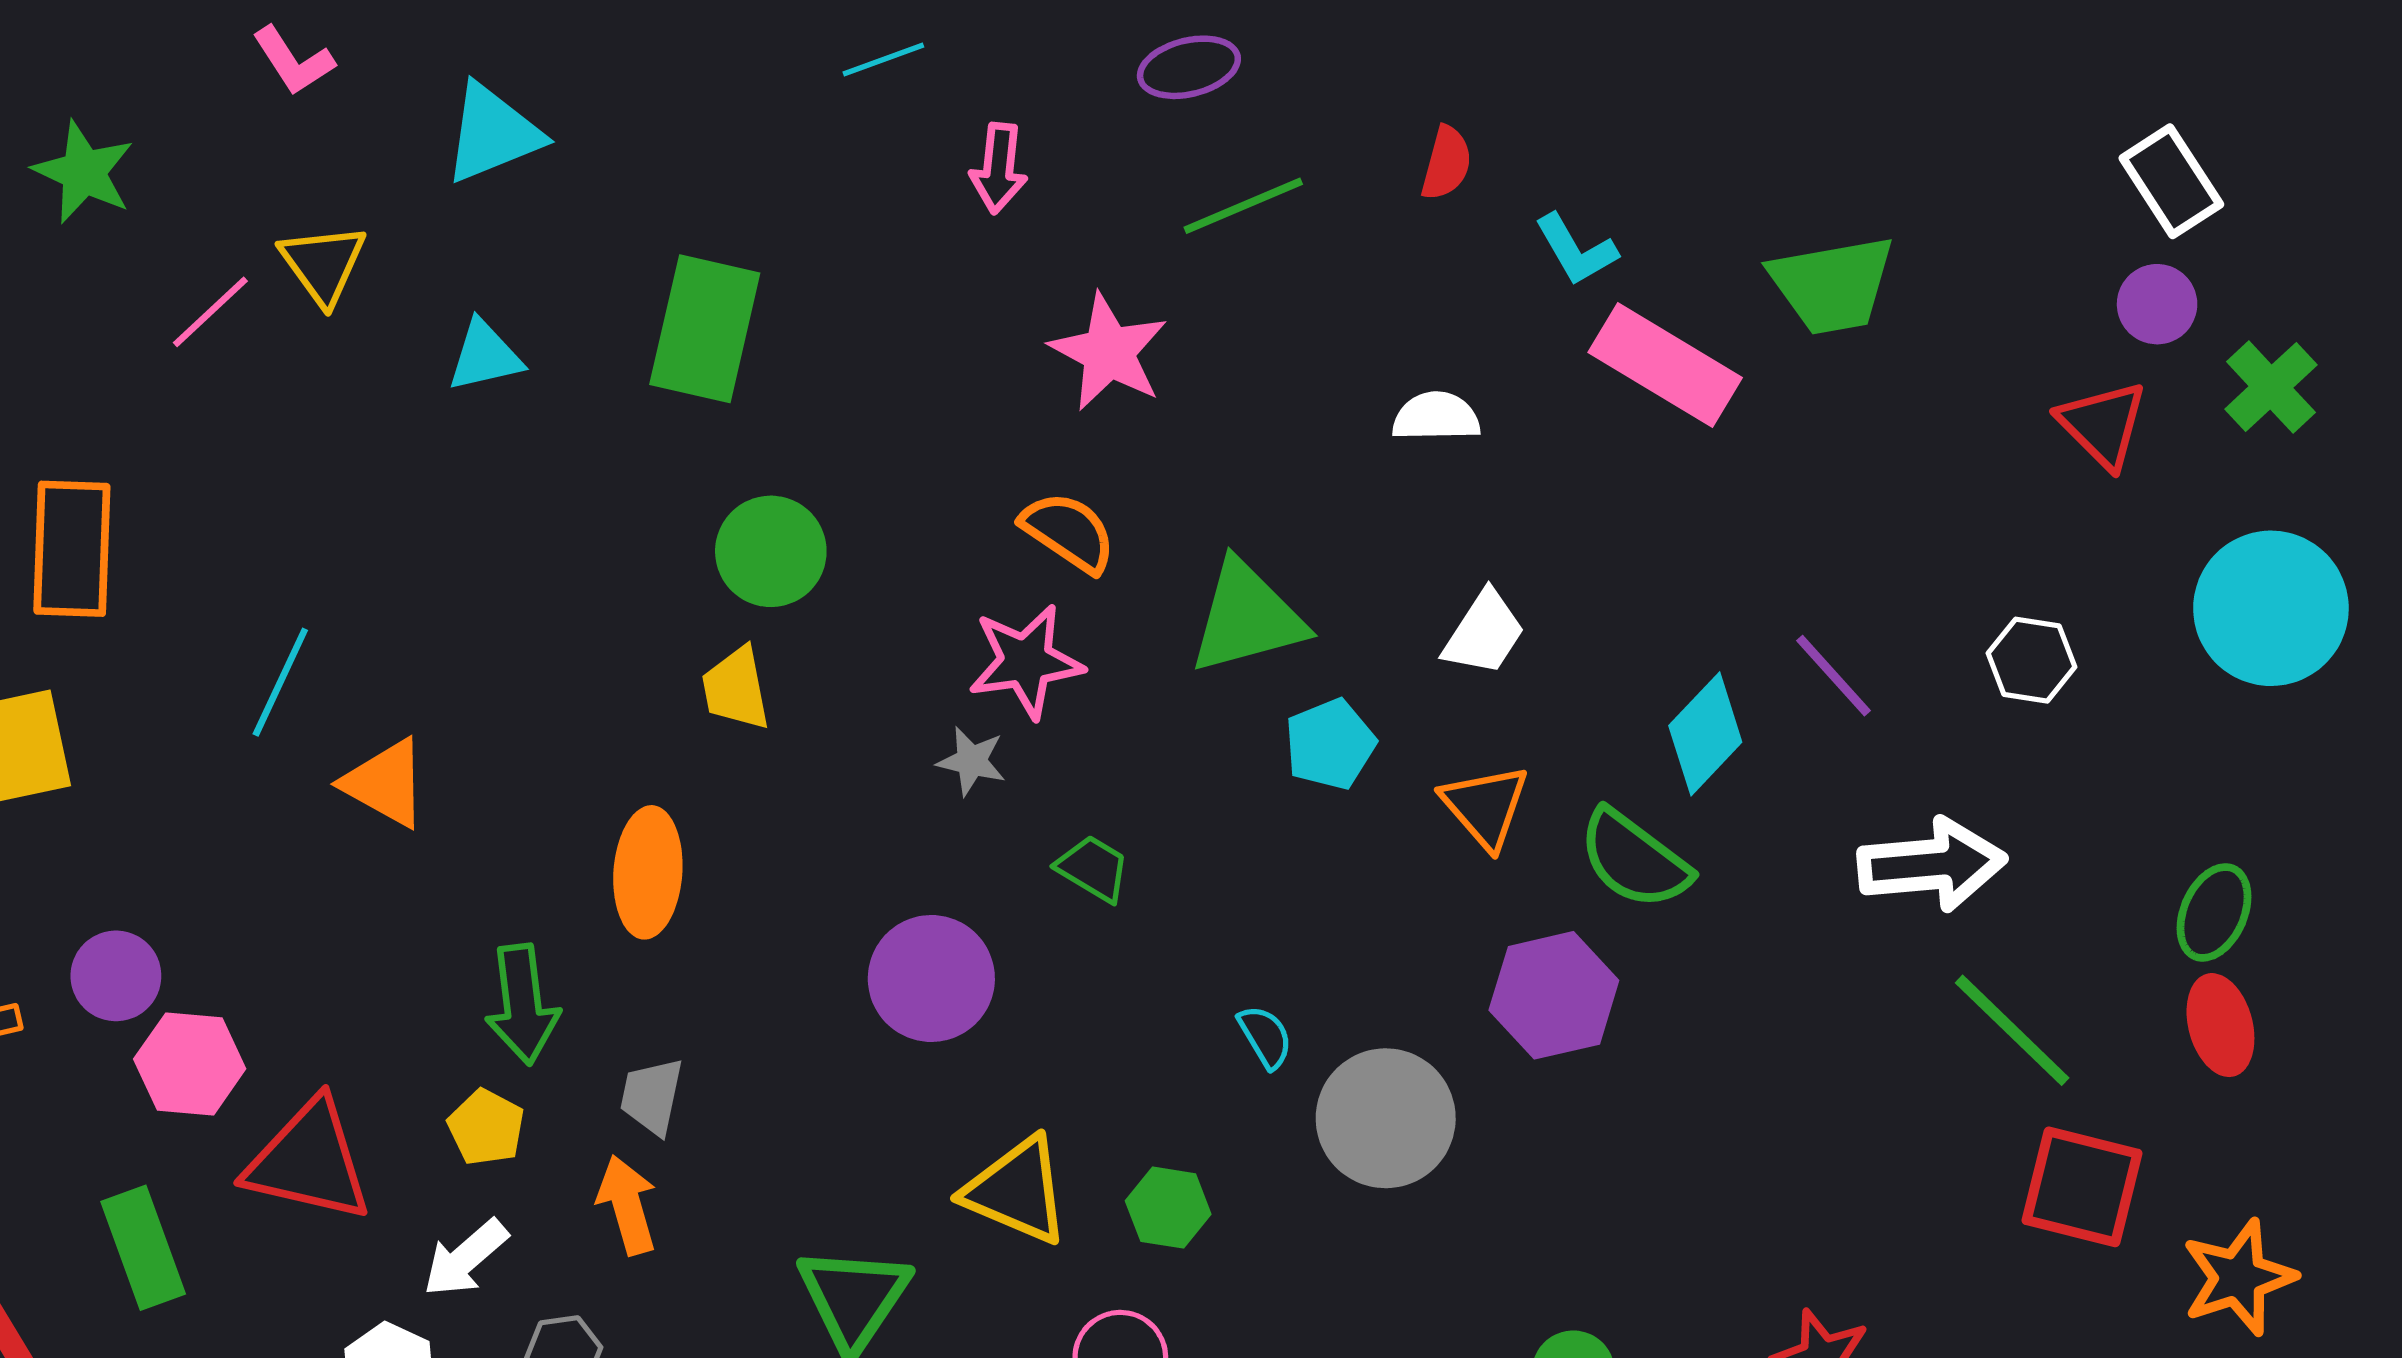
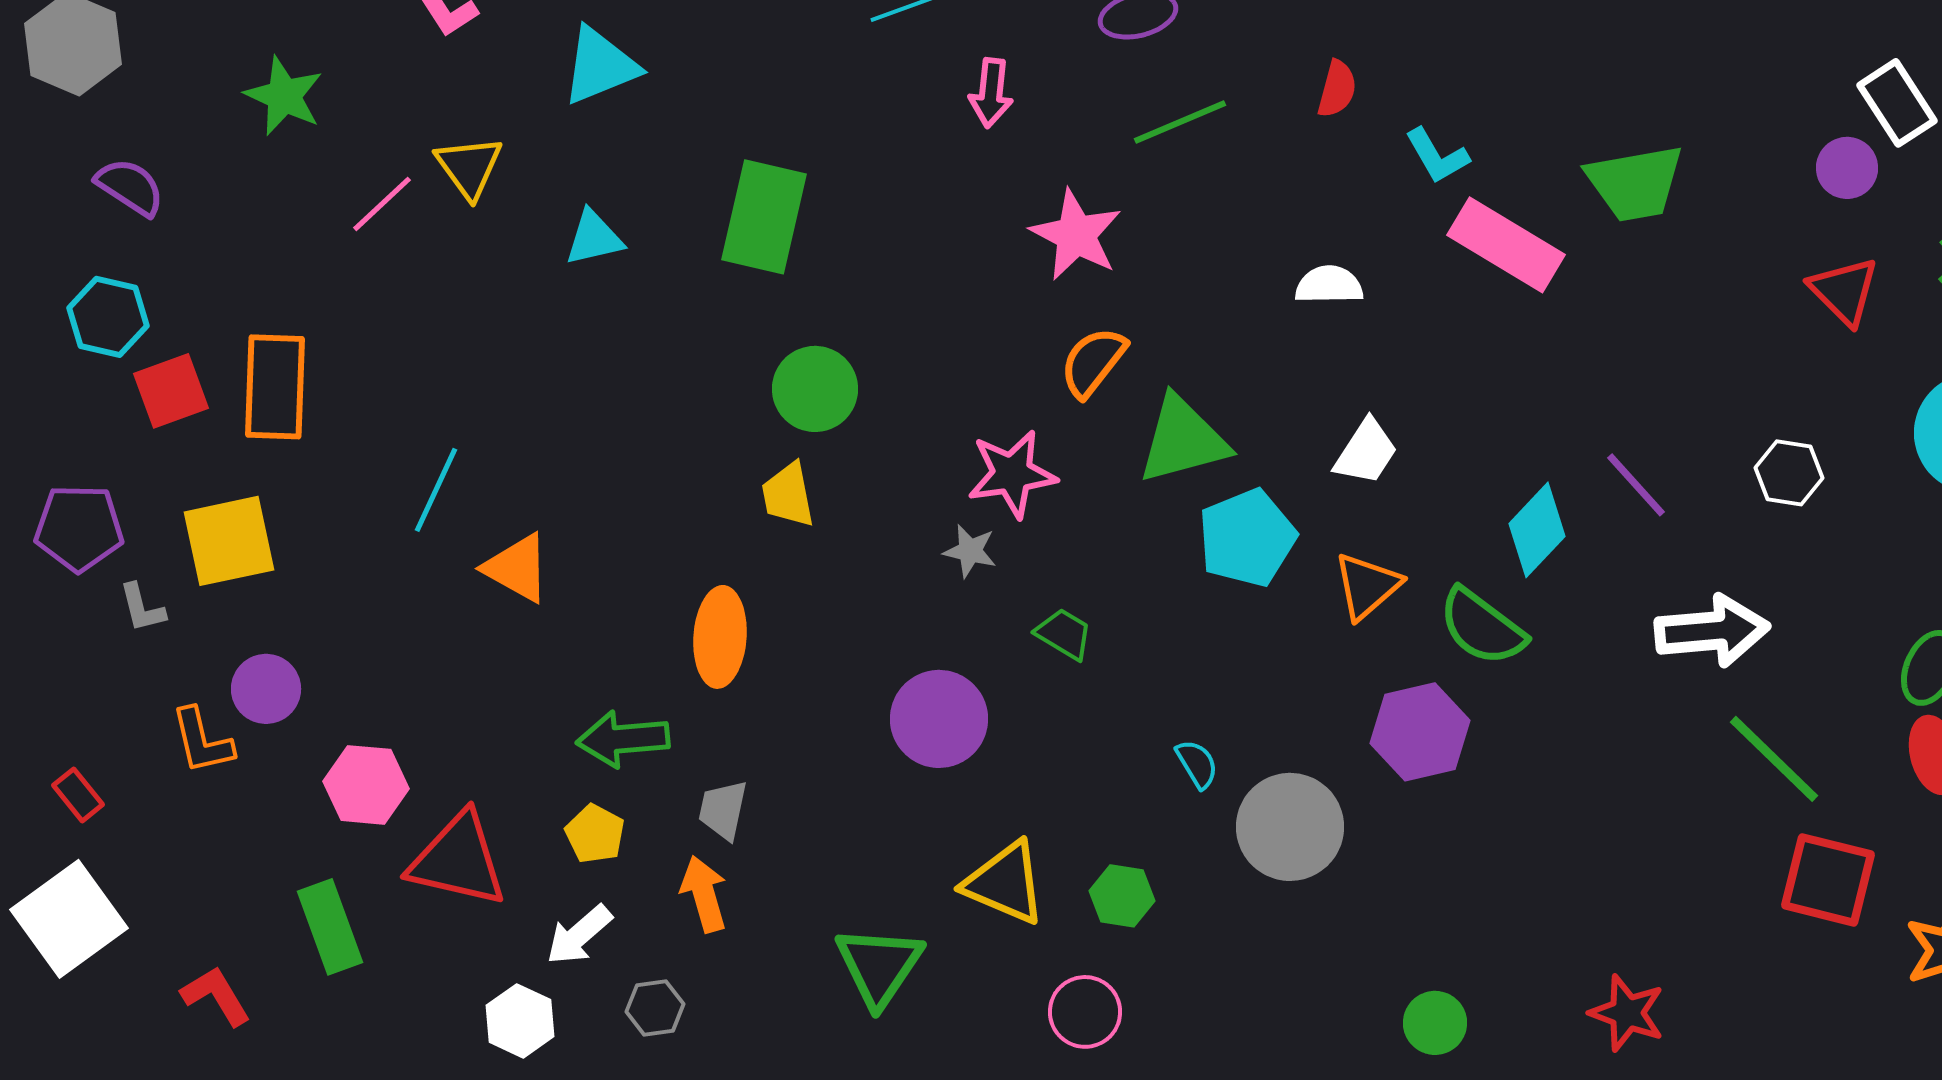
purple circle: (2157, 304) -> (1847, 168), moved
orange semicircle: (1069, 532) -> (1093, 362), moved, turned -86
cyan pentagon: (1330, 744) -> (1247, 538), size x1.4
orange triangle: (1485, 806) -> (1367, 586), turned 30
purple circle: (116, 976) -> (266, 689), moved
green arrow: (522, 1004) -> (623, 739), turned 92

